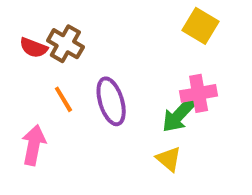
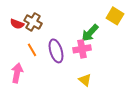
yellow square: (201, 26) -> (115, 16), moved
pink cross: (199, 93) -> (82, 49), moved
green arrow: (179, 115) -> (90, 33), moved

